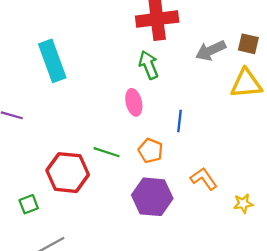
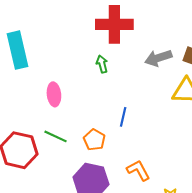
green arrow: (149, 65) -> (102, 64), size x0.7
pink ellipse: (134, 102) -> (54, 94), moved

